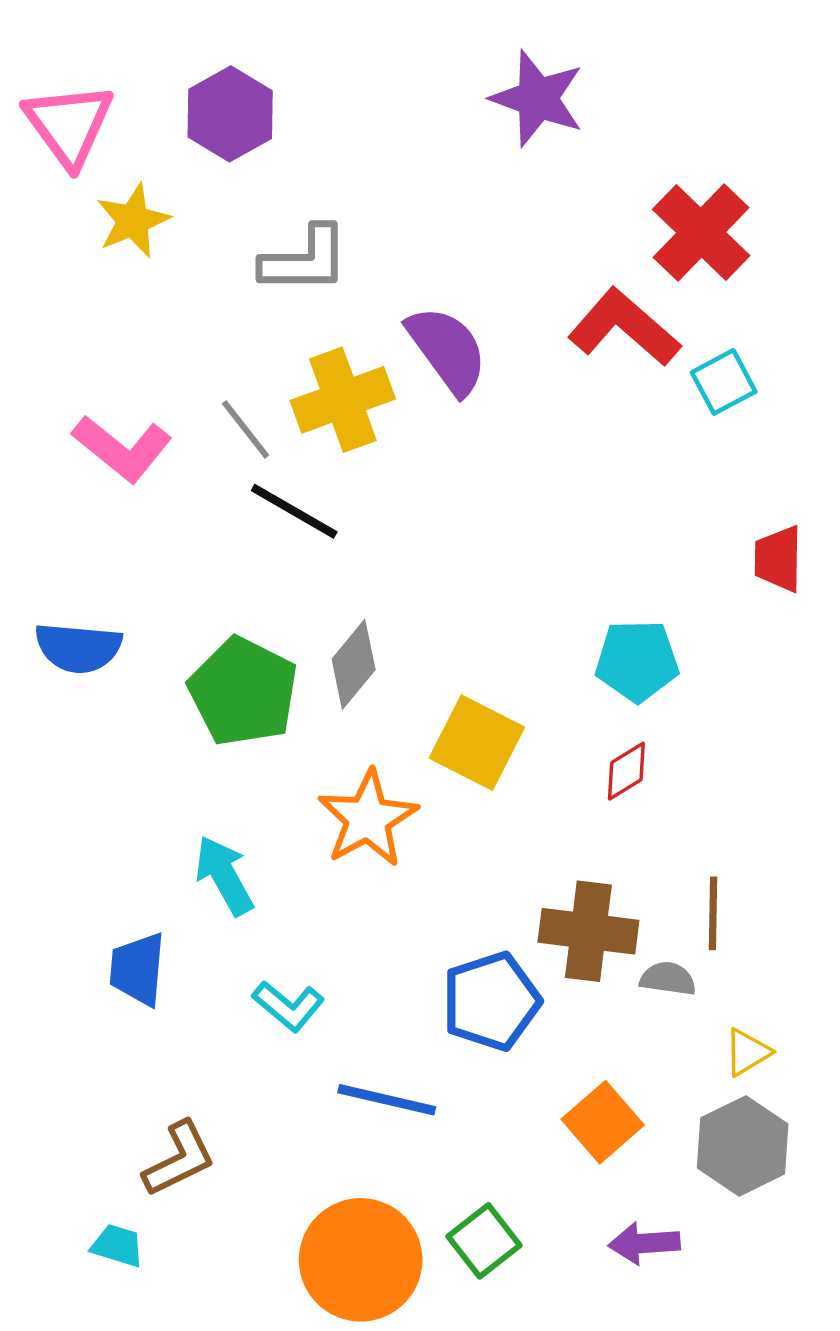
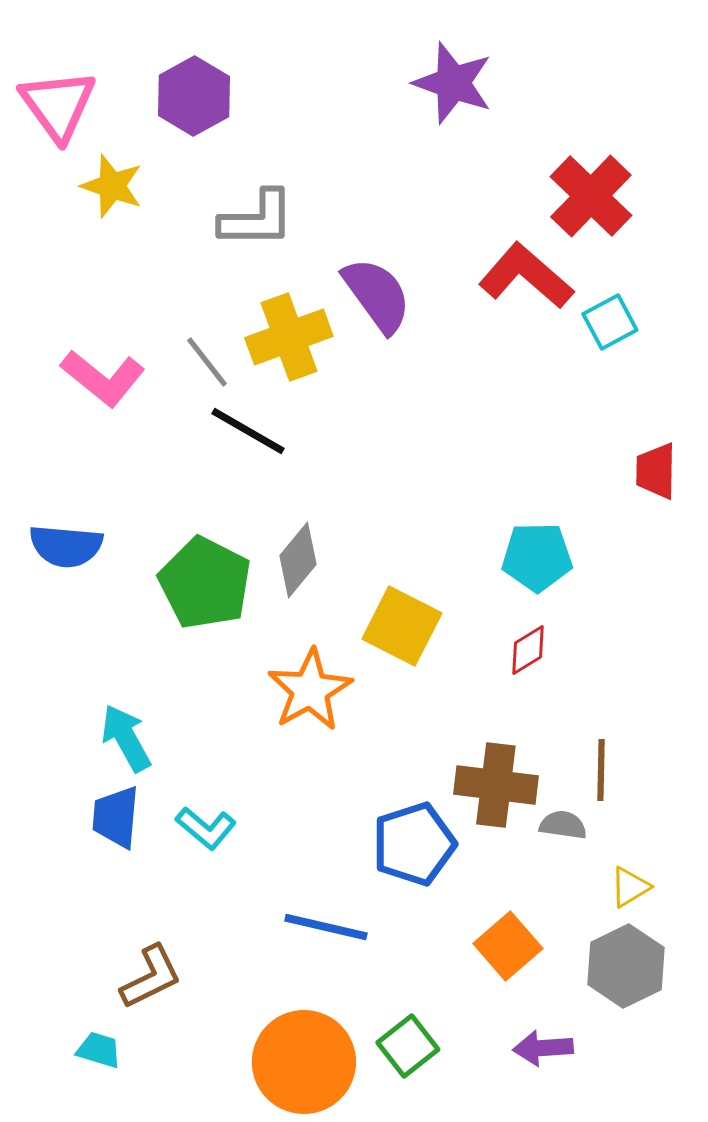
yellow star: (133, 221) -> (112, 186), turned -30
cyan arrow: (224, 875) -> (126, 738), moved
cyan L-shape: (288, 1006) -> (206, 828), moved

